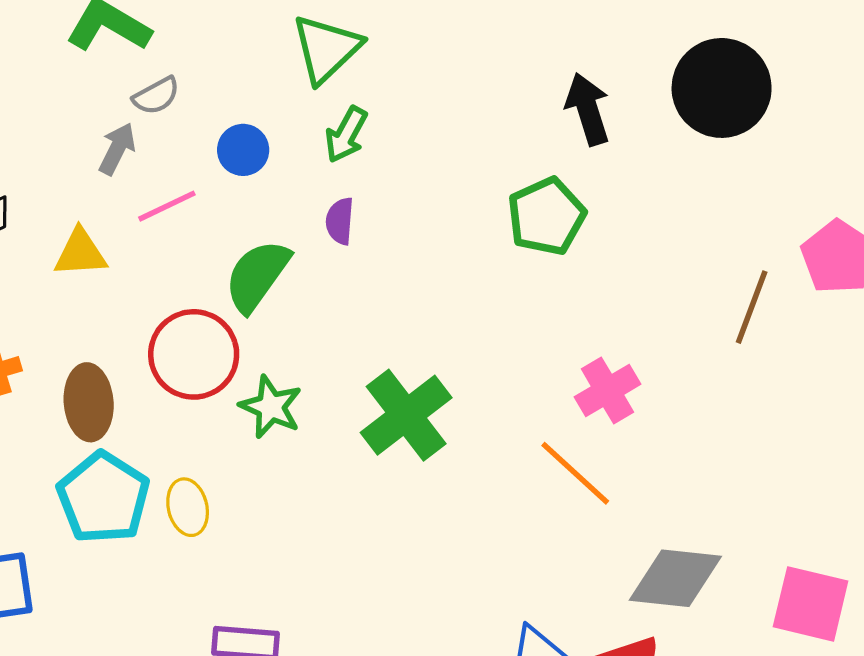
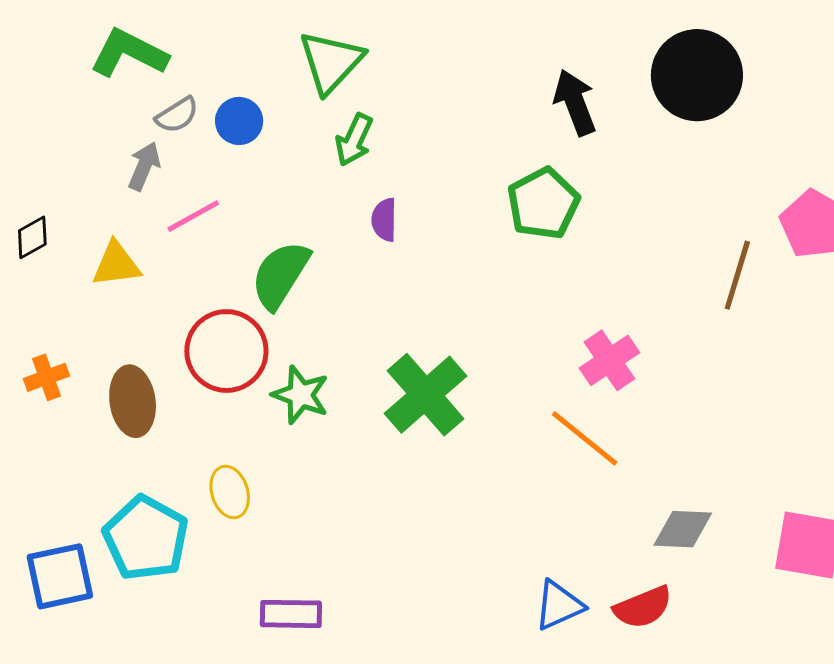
blue circle: (243, 150) -> (239, 121), moved
purple semicircle: (340, 221) -> (384, 220), moved
cyan pentagon: (103, 498) -> (146, 538), moved
gray diamond: (675, 578) -> (683, 529), size x0.7

